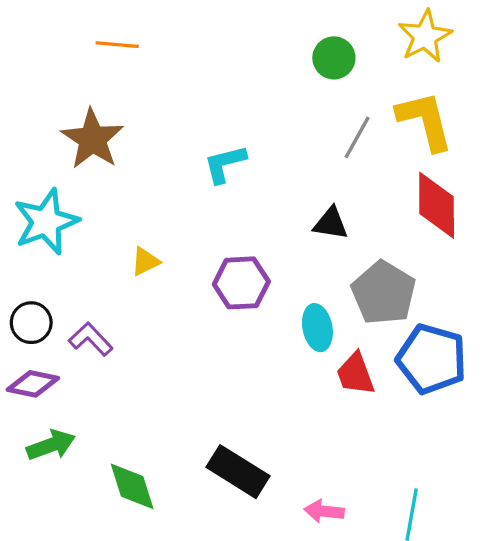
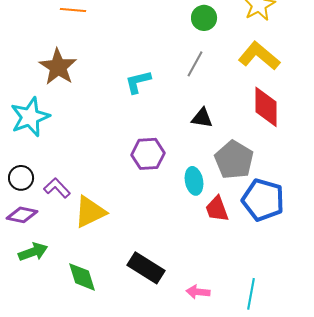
yellow L-shape: (425, 121) -> (259, 56), turned -36
gray line: (357, 137) -> (195, 64), moved
yellow triangle: (145, 261) -> (90, 212), moved, size x1.8

